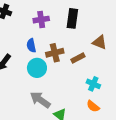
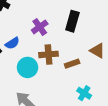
purple cross: (41, 20) -> (40, 27), moved, turned -35
blue semicircle: (31, 46) -> (12, 43), moved, turned -120

